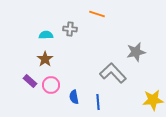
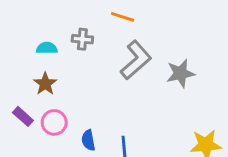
gray L-shape: (113, 73) -> (136, 60), moved, turned 92

